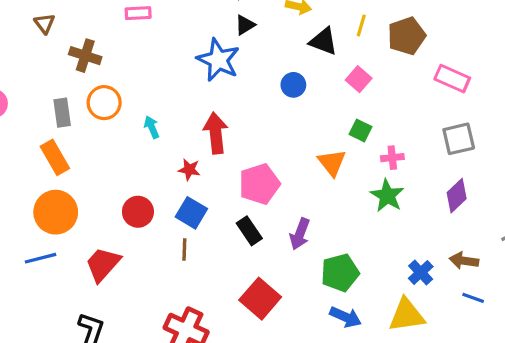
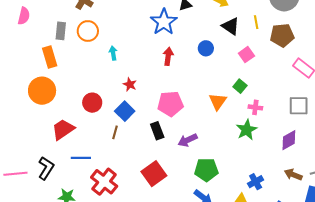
yellow line: (361, 25) -> (256, 22), turned -40
red arrow: (216, 133) -> (168, 56), moved, size x0.7
purple arrow: (300, 234) -> (188, 140), turned 30
blue line: (41, 258) -> (81, 158), moved
brown arrow: (464, 261) -> (293, 175), moved

